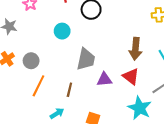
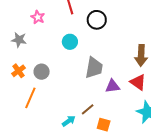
orange line: (38, 86) -> (30, 98), moved
brown line: (69, 90) -> (88, 109), moved, turned 40

